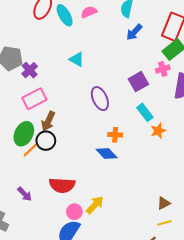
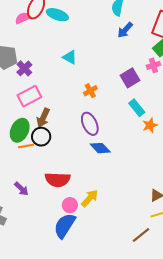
pink semicircle: (89, 12) -> (23, 18), moved
cyan ellipse: (65, 15) -> (57, 15), turned -40
purple ellipse: (100, 99) -> (90, 124), moved
orange cross: (115, 135) -> (90, 91), moved, turned -32
orange line: (30, 150) -> (26, 146), turned 35

